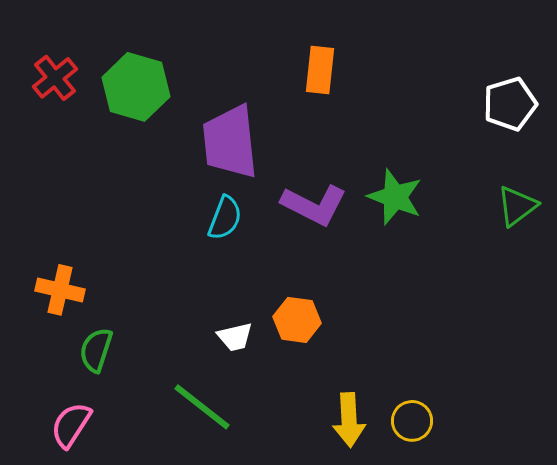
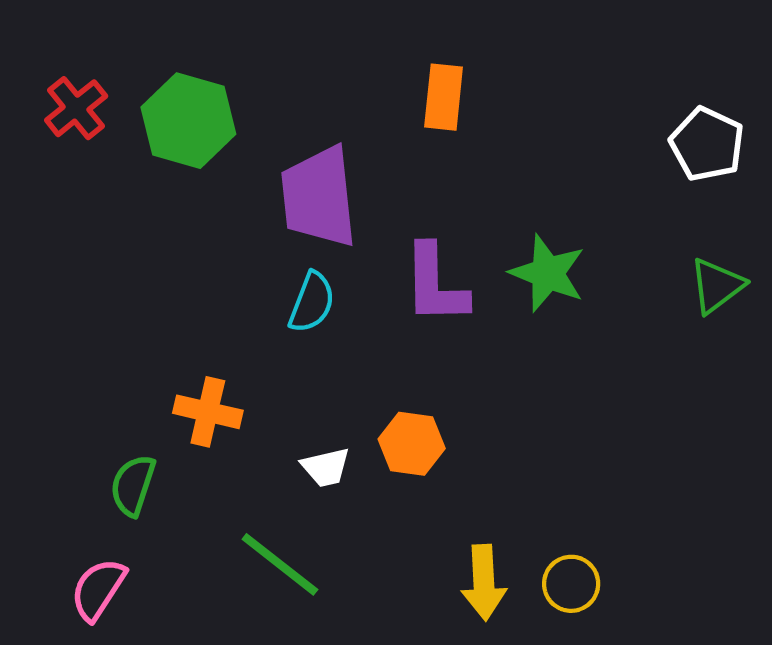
white pentagon: (510, 104) -> (707, 144), turned -30
purple L-shape: (314, 205) -> (435, 284), turned 62
orange cross: (60, 290) -> (208, 412), moved

